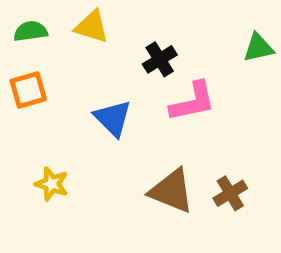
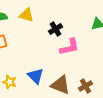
blue triangle: (113, 118) -> (36, 76), moved

